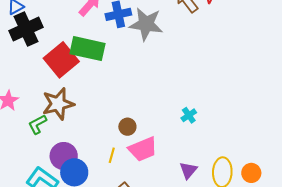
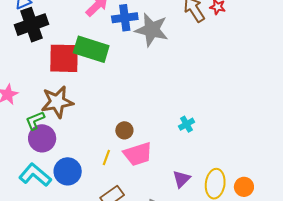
red square: (61, 60) -> (64, 58), turned 36
purple circle: (64, 156) -> (42, 138), moved

